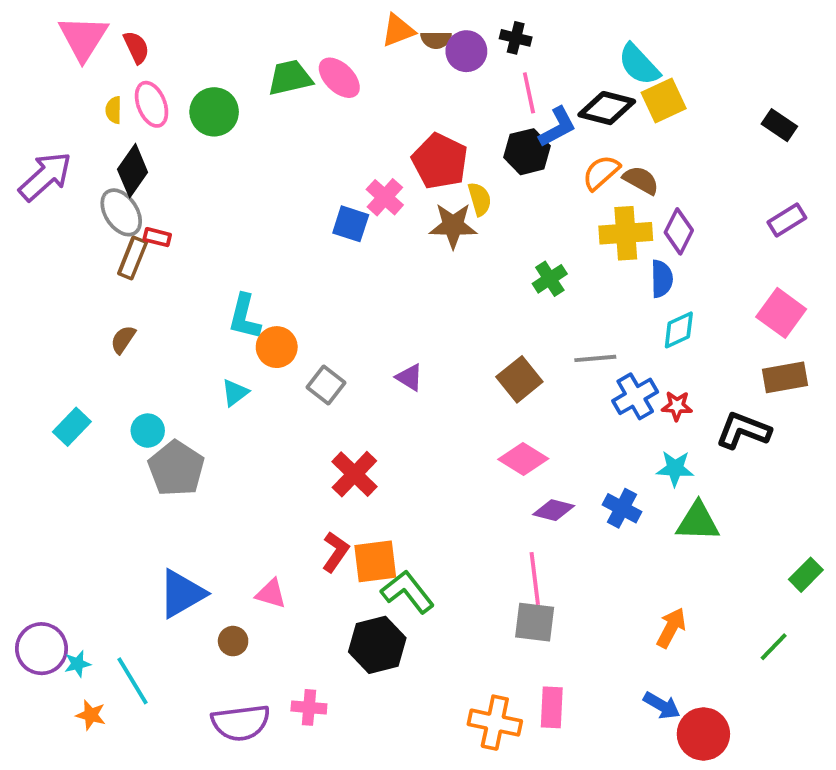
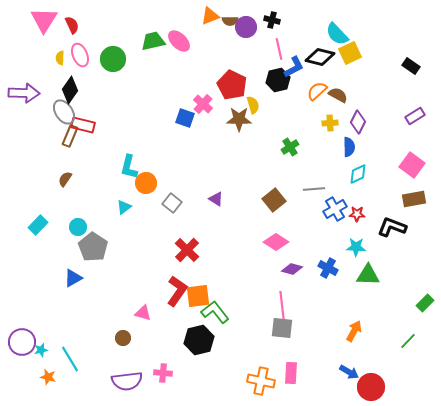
purple arrow: (45, 176) -> (24, 93), turned 44
yellow cross: (626, 233) -> (330, 123), size x0.6
red rectangle: (157, 237) -> (83, 125), size x1.6
red L-shape: (335, 552) -> (177, 291), size x1.4
blue triangle: (182, 594) -> (73, 278), moved, size x0.7

